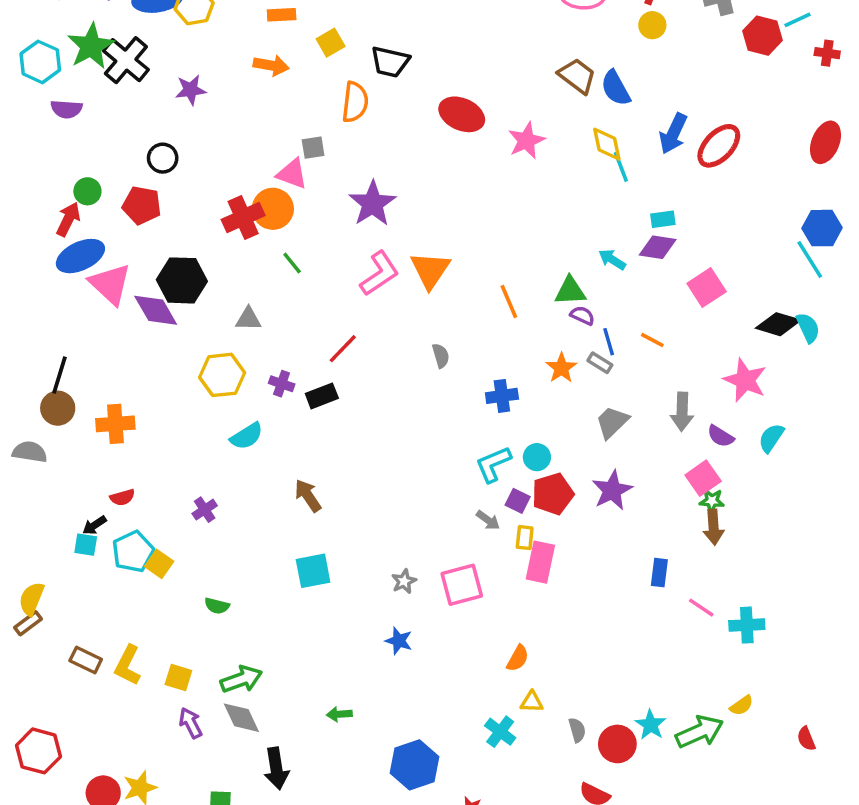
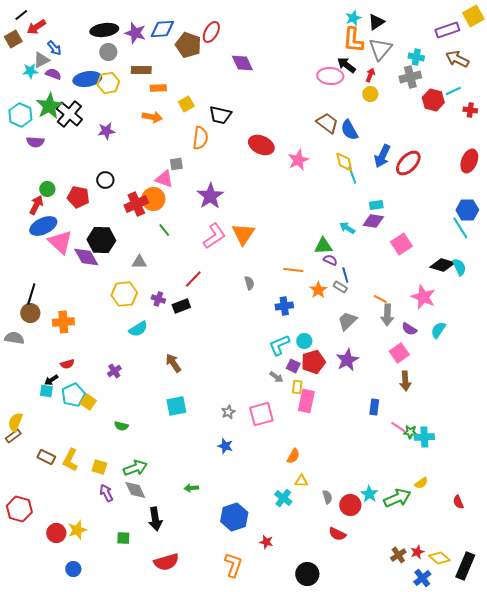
black circle: (163, 158) -> (105, 180), moved
orange line: (509, 301) -> (293, 270), moved, turned -60
orange line: (652, 340) -> (380, 299), moved
green star: (712, 501) -> (410, 432), moved

